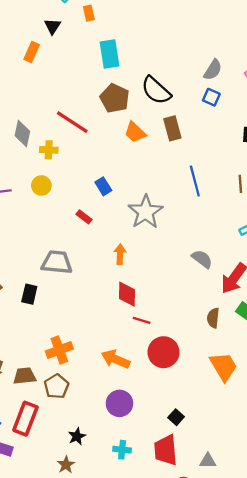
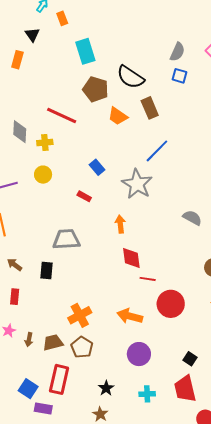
blue line: (195, 181) -> (157, 151), moved, turned 68

